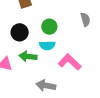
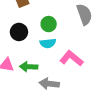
gray semicircle: (85, 20) -> (84, 14), size x1.5
green arrow: (28, 56) -> (29, 67), moved

